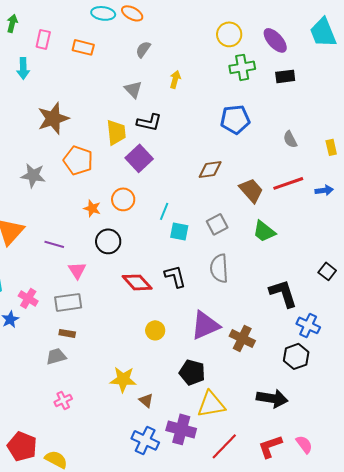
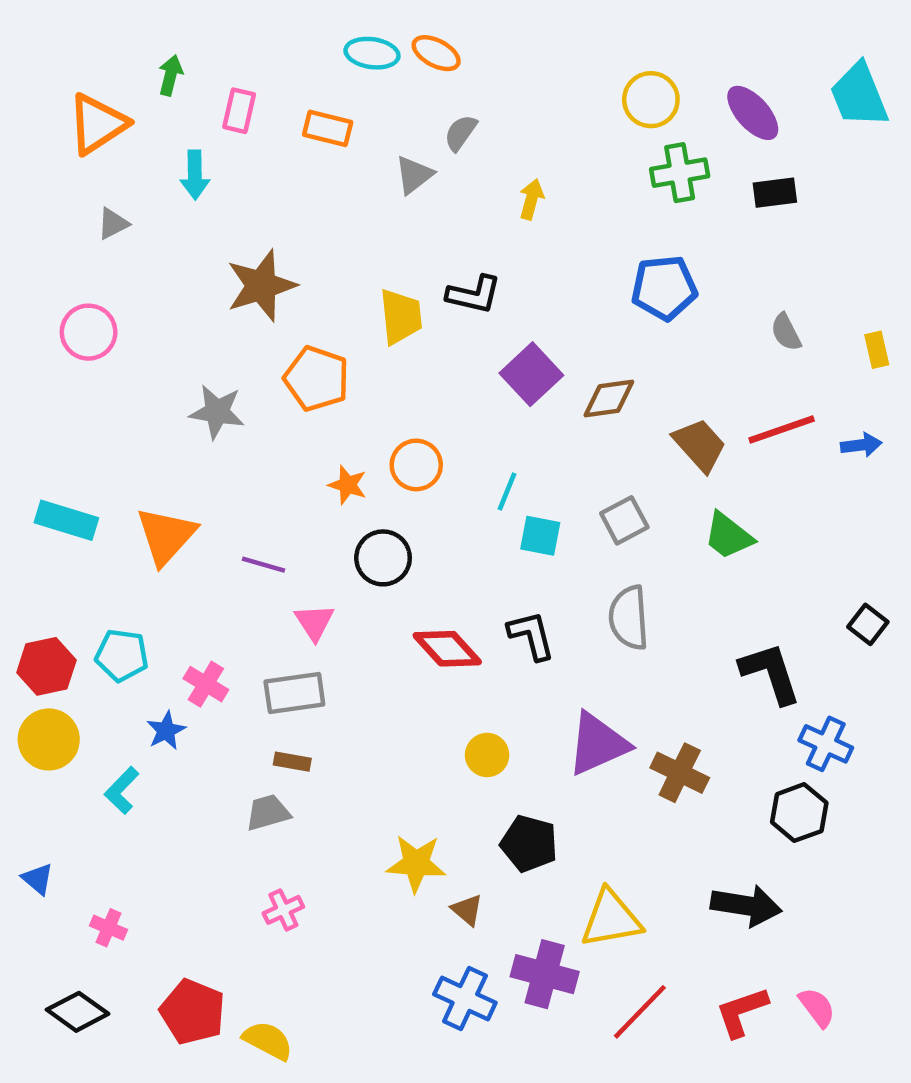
gray triangle: (133, 89) -> (414, 175), moved, turned 36
purple square: (139, 158) -> (531, 374), moved
black pentagon: (192, 372) -> (529, 844), moved

